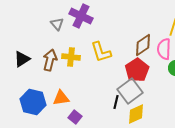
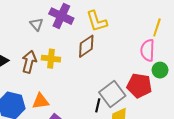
brown diamond: (143, 45) -> (86, 46), moved
yellow L-shape: (101, 52) -> (97, 21), moved
red pentagon: (137, 70) -> (139, 86), moved, turned -30

